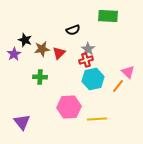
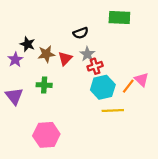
gray star: (88, 49) -> (87, 54), moved
orange line: (118, 86) -> (128, 86), moved
pink hexagon: (69, 107) -> (46, 135), moved
yellow line: (97, 119) -> (113, 111), moved
purple triangle: (22, 122) -> (14, 96), moved

